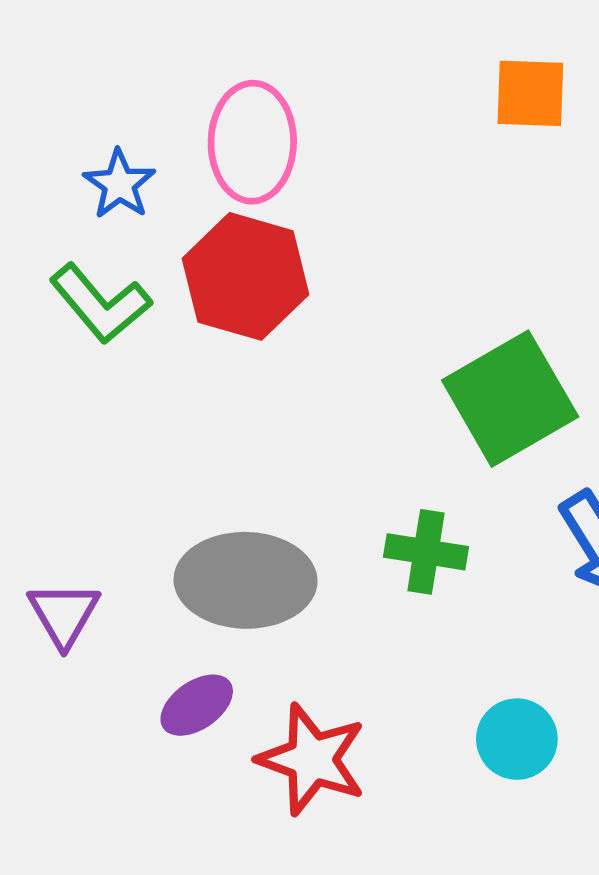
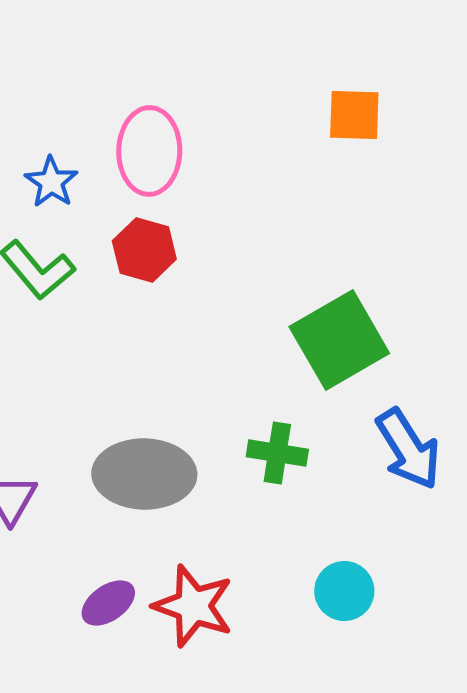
red hexagon: (246, 276) -> (144, 250), size x0.7
purple ellipse: (197, 705) -> (108, 603), moved

